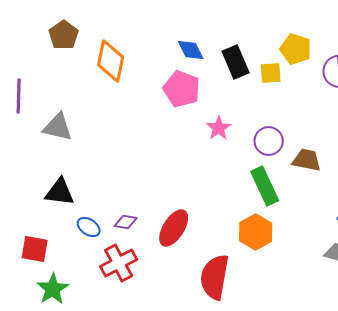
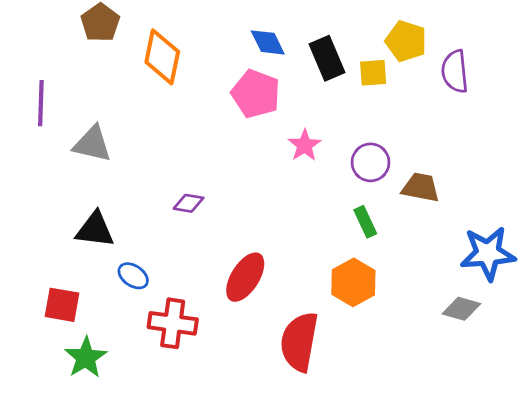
green rectangle: (265, 186) -> (365, 222), size x0.6
purple diamond: (126, 222) -> (189, 203), moved
red cross: (119, 263) -> (173, 323), turned 36

